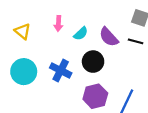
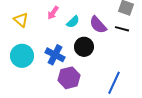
pink arrow: (58, 23) -> (53, 13), turned 32
purple hexagon: (95, 96) -> (69, 78), moved

